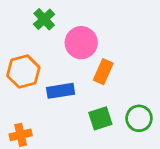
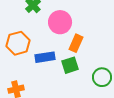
green square: (100, 118) -> (70, 65), moved

